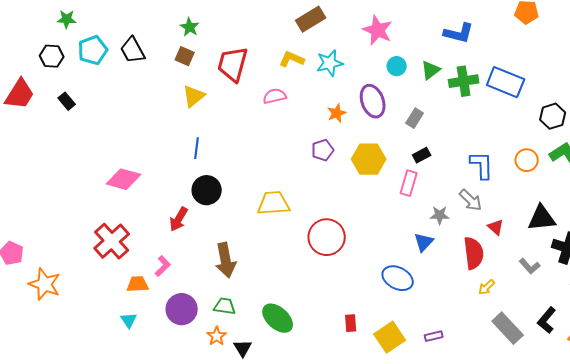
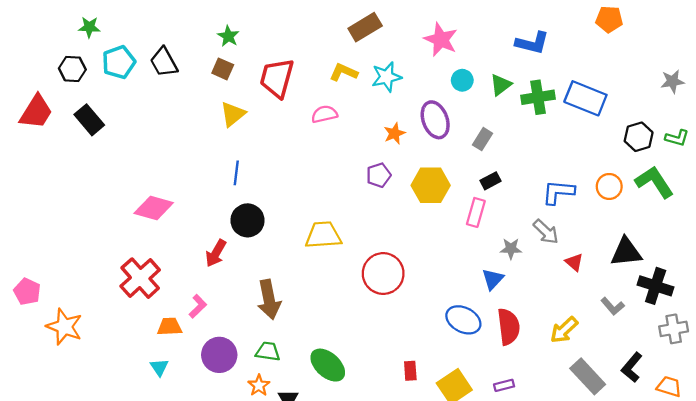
black rectangle: (67, 101) -> (89, 120), size x1.5
blue L-shape: (482, 165) -> (558, 192), turned -84
red semicircle: (474, 253) -> (509, 327), moved
yellow arrow: (487, 287) -> (564, 330), size x1.5

